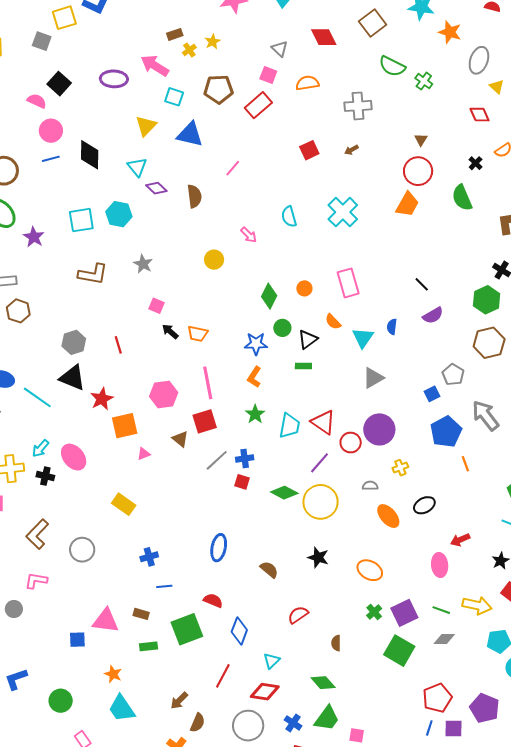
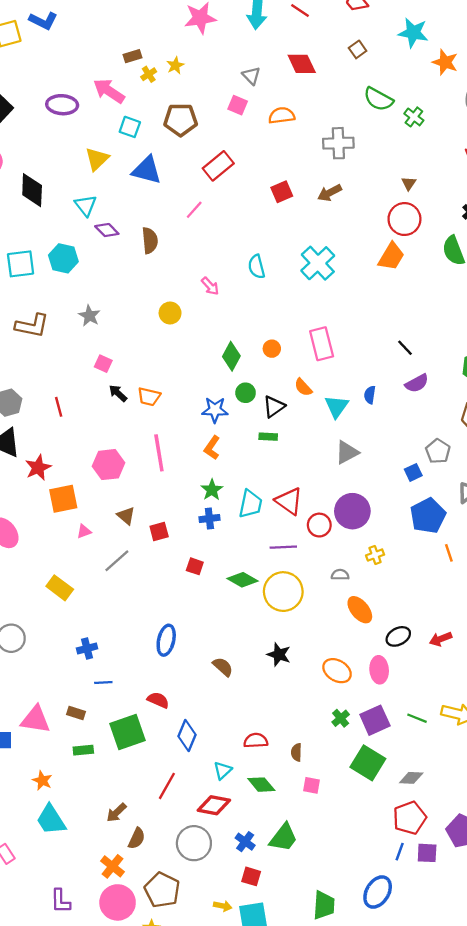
brown square: (373, 23) -> (358, 49), size x0.6
red rectangle: (258, 105) -> (218, 166), moved
brown arrow: (351, 150) -> (330, 193), size x1.5
red square: (205, 421) -> (159, 531), moved, size x0.7
blue cross: (245, 458) -> (209, 518), moved
gray line: (217, 460) -> (117, 561), moved
purple line: (319, 463) -> (283, 547), turned 45
black ellipse: (424, 505) -> (398, 636), moved
pink ellipse: (440, 565) -> (379, 670), moved
red semicircle: (298, 615) -> (256, 741), moved, turned 30
gray diamond: (444, 639) -> (411, 778), moved
green diamond: (323, 683) -> (261, 785), moved
pink square: (357, 735) -> (311, 785), moved

